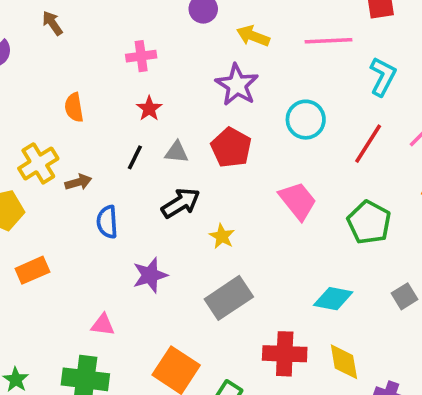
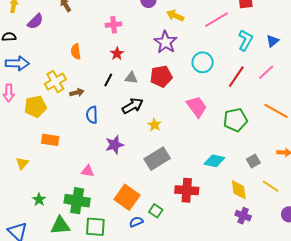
pink line: (329, 41) -> (216, 20), turned -30
red pentagon: (231, 148) -> (161, 76), turned 30
green pentagon: (369, 222) -> (235, 120), turned 30
orange rectangle: (32, 270) -> (50, 140), turned 30
yellow diamond: (344, 362) -> (239, 190), moved

